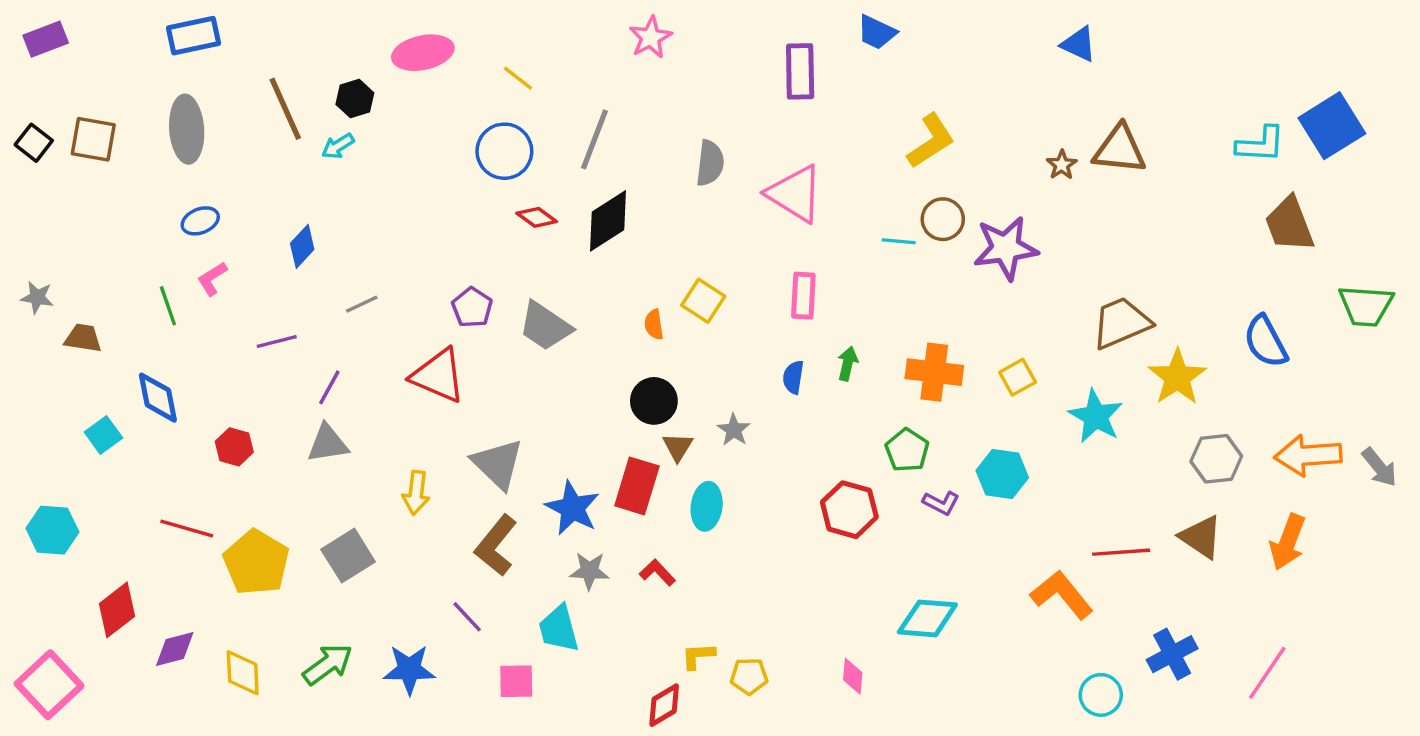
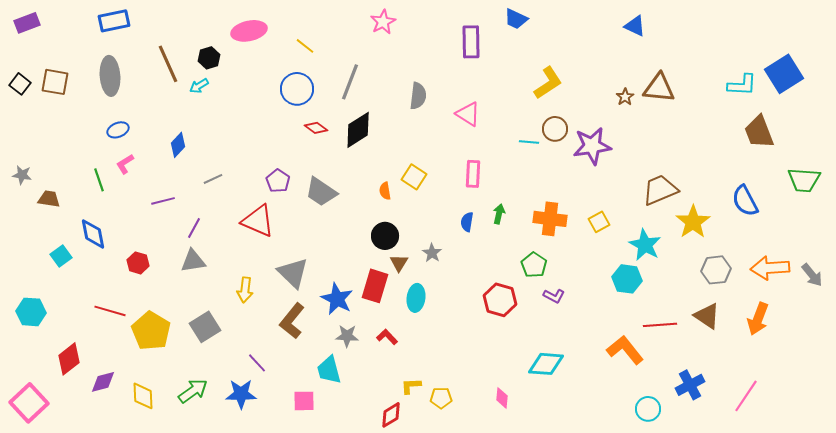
pink triangle: (795, 194) -> (468, 114), size x0.7
cyan hexagon: (1002, 474) -> (627, 279), moved
purple line: (467, 617) -> (257, 363), moved

